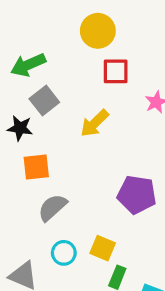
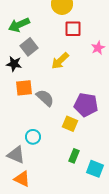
gray semicircle: (52, 208) -> (45, 98), moved, turned 84
yellow square: (103, 248) -> (70, 124), moved
cyan circle: (64, 253) -> (33, 137), moved

